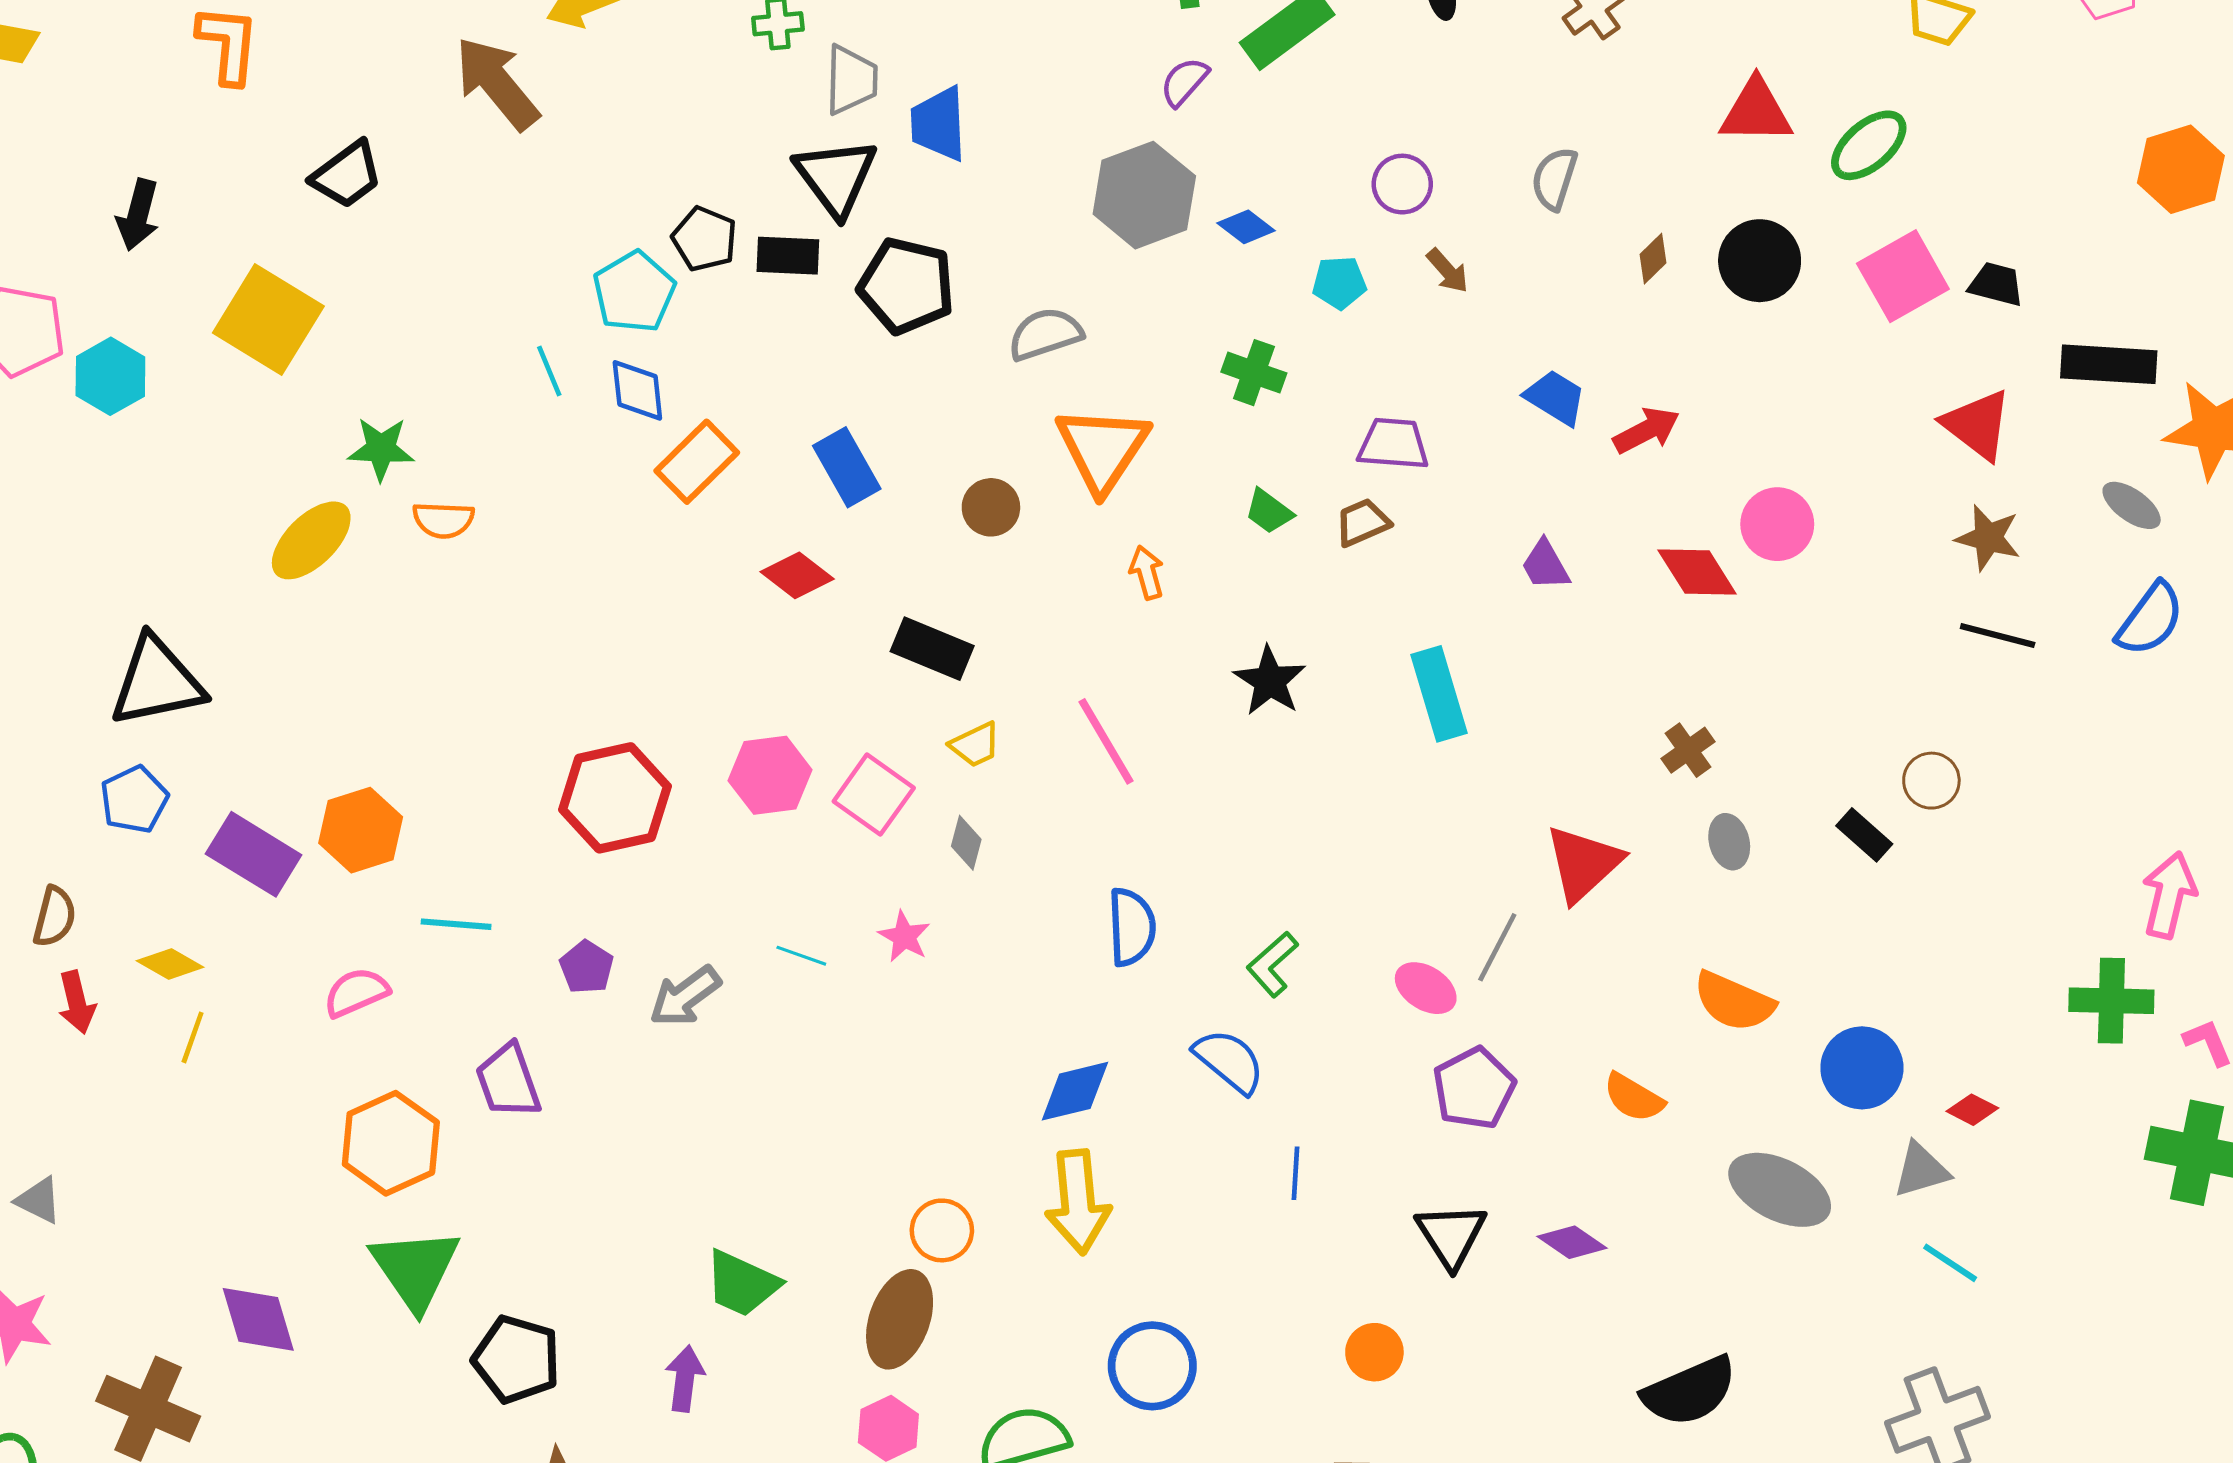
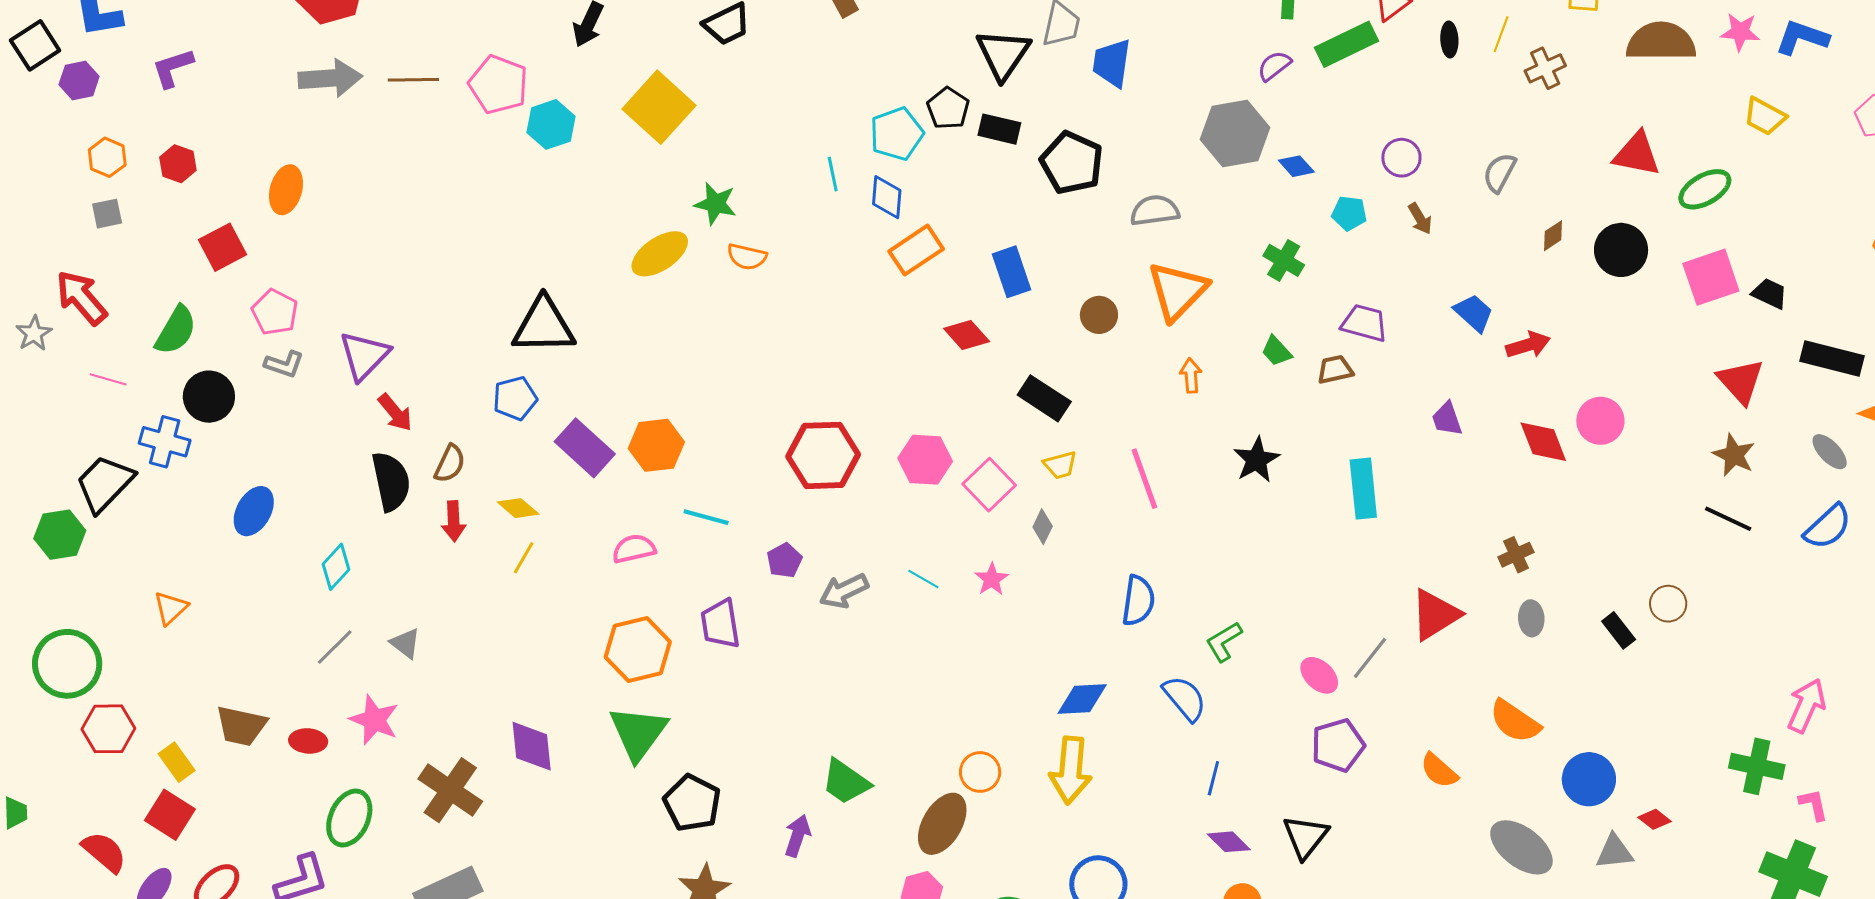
black triangle: (836, 177) -> (1003, 54), moved
purple diamond: (1572, 1242) -> (1229, 842), moved

